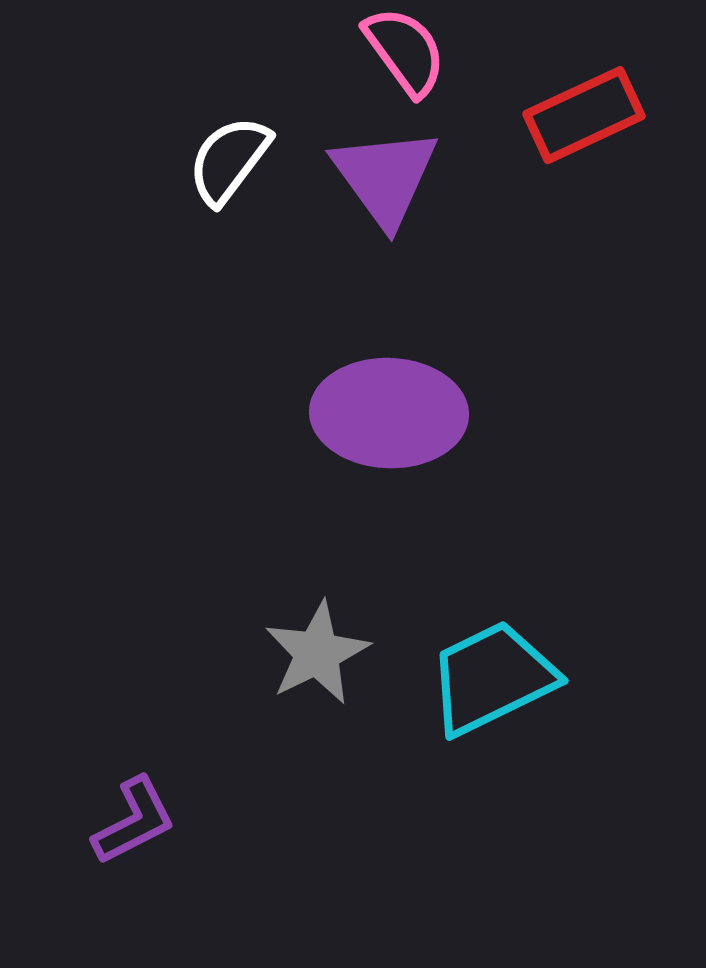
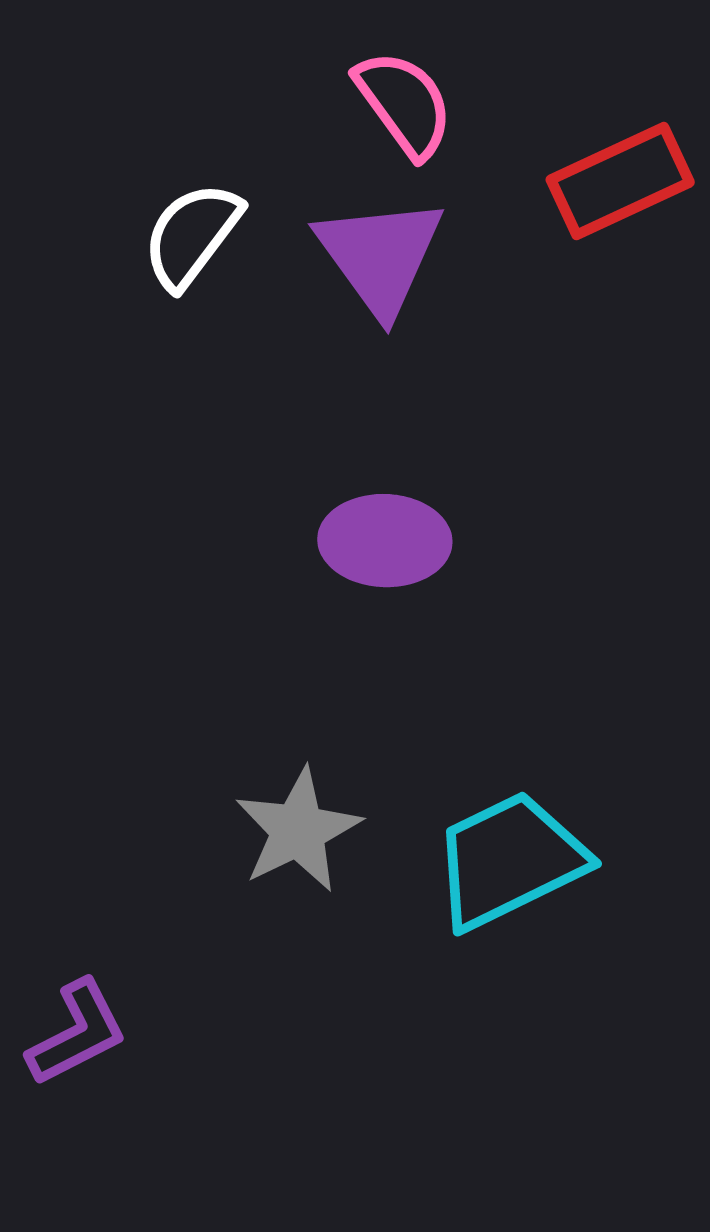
purple ellipse: (389, 413) -> (385, 541), size x0.7

